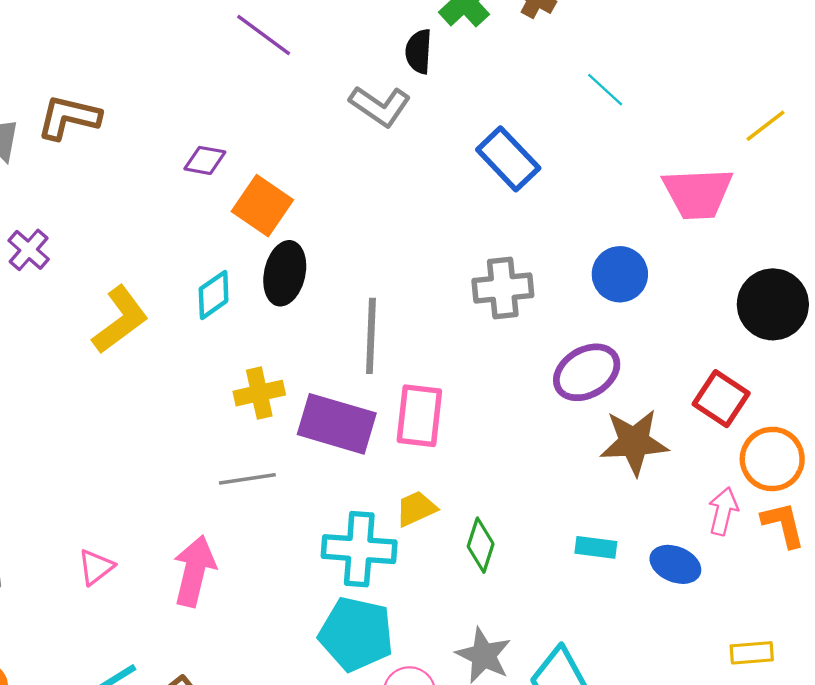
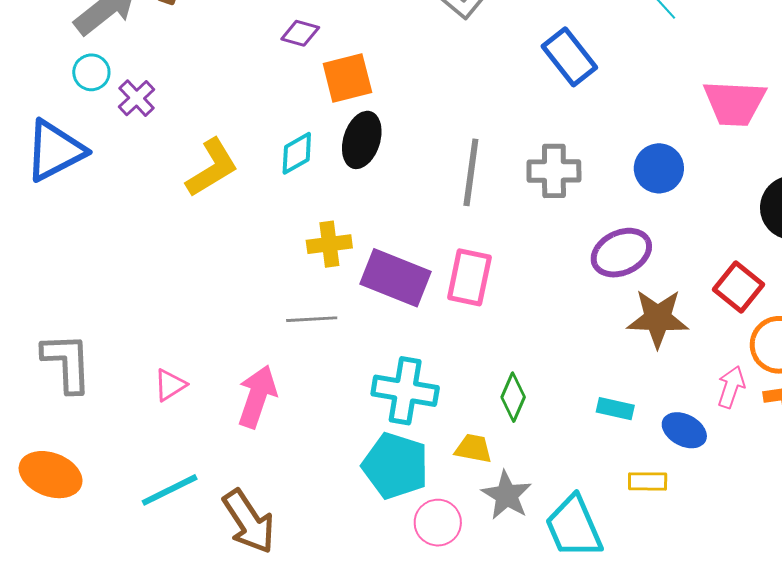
orange square: (262, 206) -> (347, 78), turned 36
gray line: (371, 336) -> (471, 172), moved
yellow trapezoid: (416, 509) -> (473, 448), moved, turned 30
yellow rectangle: (752, 653) -> (648, 481), moved

